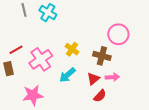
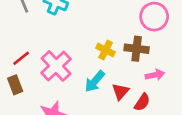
yellow cross: (72, 49) -> (106, 50), moved
red triangle: (93, 79) -> (120, 92), moved

